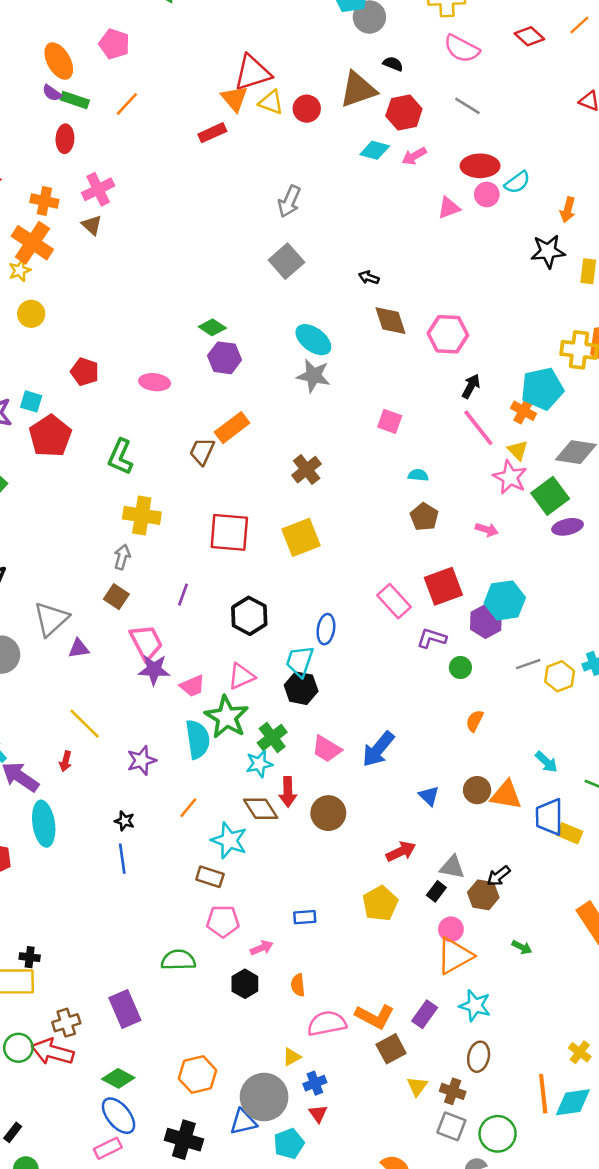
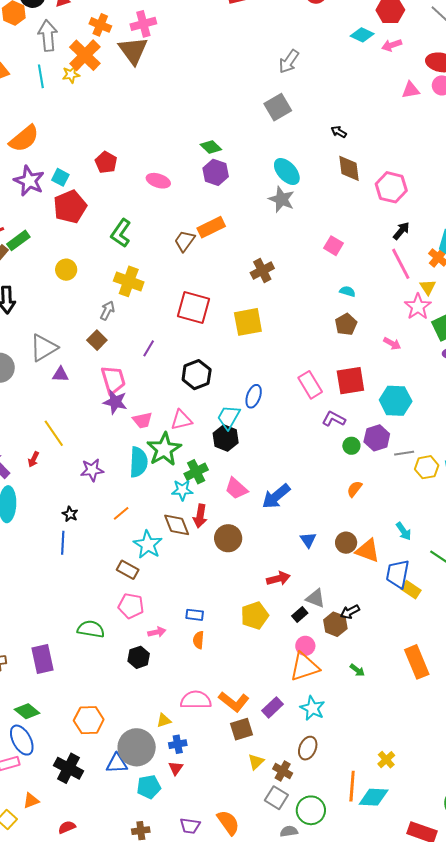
brown triangle: (92, 225) -> (133, 50), size x1.8
yellow circle: (31, 314) -> (66, 270), moved
purple hexagon: (486, 621) -> (377, 438), moved
orange semicircle: (298, 985) -> (198, 640), moved

